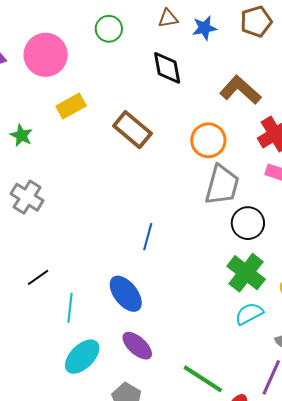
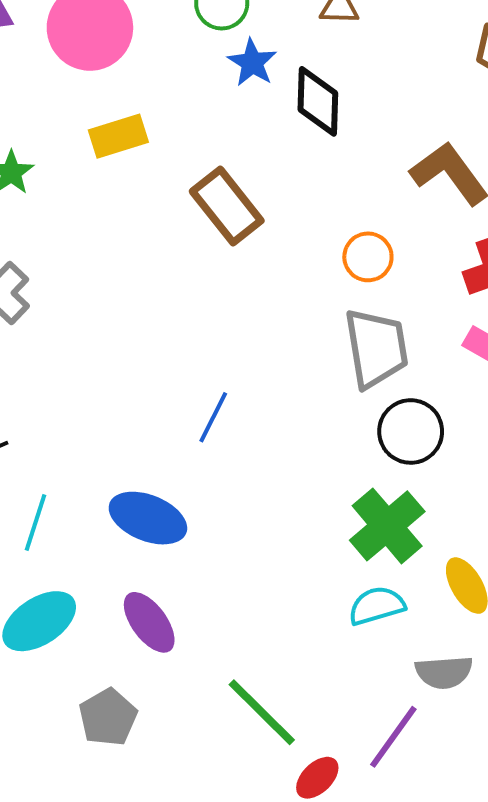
blue star: (204, 28) -> (252, 63), moved, turned 30
orange circle: (208, 140) -> (368, 257), size x0.7
gray trapezoid: (222, 185) -> (376, 348), turned -36
blue ellipse: (126, 294) -> (148, 518), turned -42

